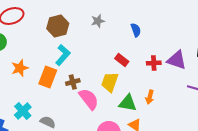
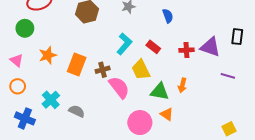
cyan L-shape: (63, 55) -> (124, 44), moved
yellow trapezoid: (110, 82) -> (141, 70), turned -45

